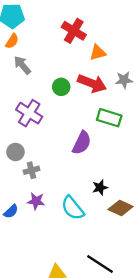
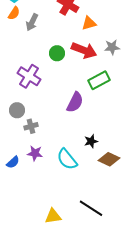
gray arrow: (22, 65) -> (32, 22), moved, turned -114
green rectangle: (109, 118) -> (99, 80), turned -45

